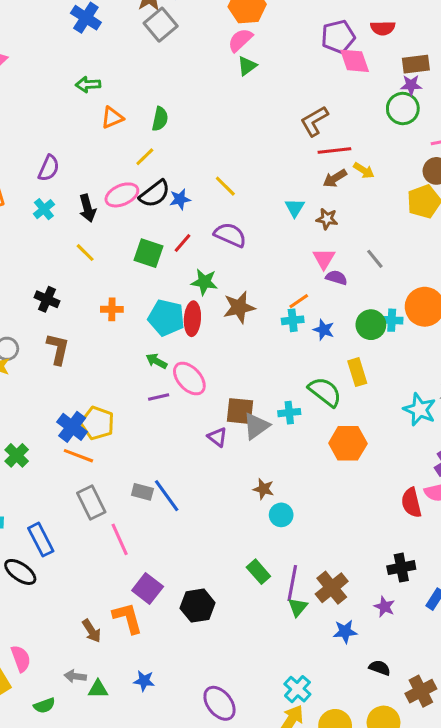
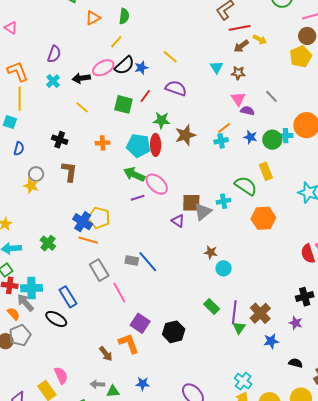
black arrow: (87, 208) -> (81, 78), turned 102
blue star: (324, 330) -> (250, 137), moved
green arrow: (157, 361) -> (134, 174), size x1.5

